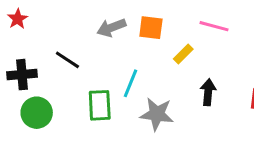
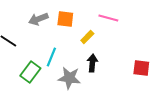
black arrow: (208, 92) -> (92, 63), moved
green rectangle: (100, 105) -> (30, 72), turned 40

